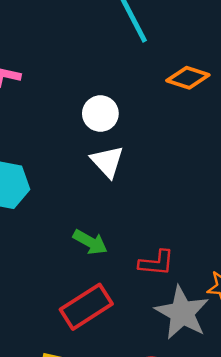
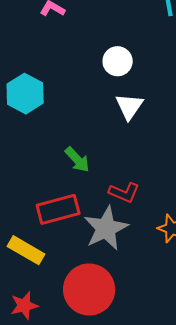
white triangle: (107, 162) -> (129, 106), moved
gray star: (182, 313) -> (106, 228), moved

